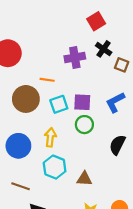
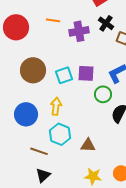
orange line: (47, 80) -> (53, 20), moved
green circle: (84, 125) -> (103, 94), moved
brown line: (21, 186) -> (39, 151), moved

